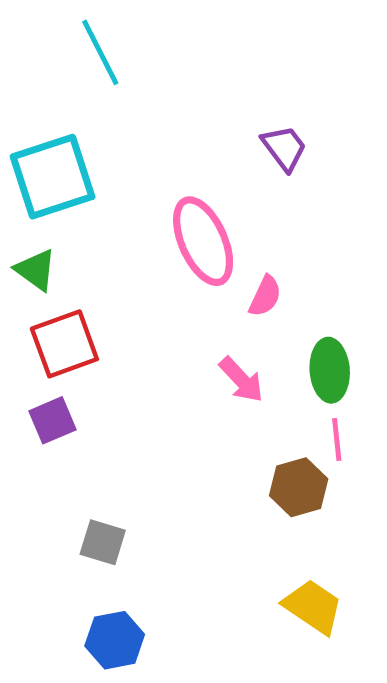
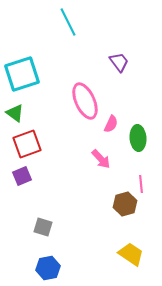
cyan line: (100, 52) -> (68, 22), moved
green ellipse: (330, 370) -> (138, 138), moved

